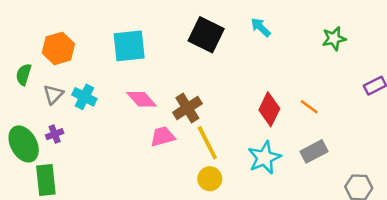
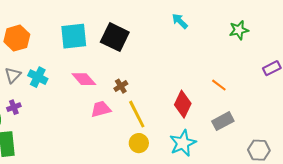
black square: (206, 35) -> (115, 37), moved
brown cross: (187, 108) -> (121, 86), size x0.6
red diamond: (269, 109) -> (183, 104), moved
cyan star: (264, 158) -> (183, 143), moved

